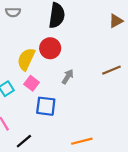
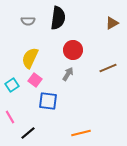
gray semicircle: (13, 12) -> (28, 21), moved
red circle: (50, 48) -> (73, 50), moved

